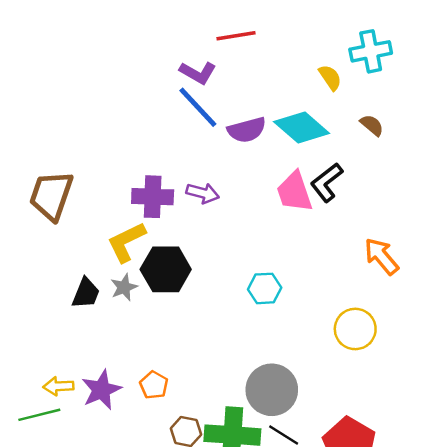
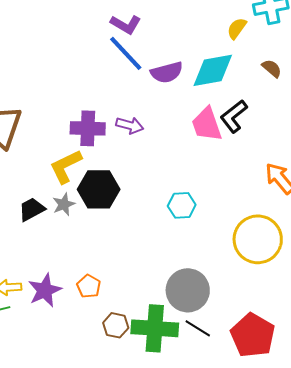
yellow semicircle: (330, 77) -> (237, 28), turned -110
cyan diamond: (302, 128) -> (213, 70), turned -51
black trapezoid: (86, 293) -> (32, 209), turned -140
yellow circle: (355, 329) -> (258, 239), size x1.4

